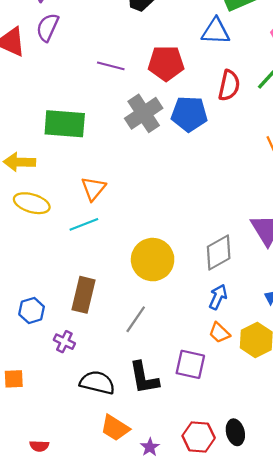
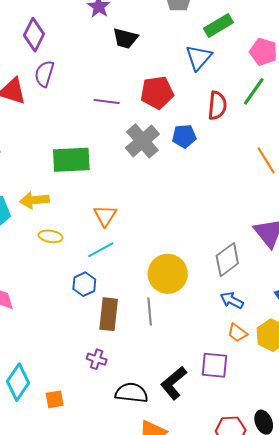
blue triangle: (216, 31) -> (199, 58), turned -44
blue pentagon: (189, 114) -> (184, 136), size x0.7
yellow ellipse: (32, 203) -> (51, 236), size x0.7
blue arrow: (218, 297) -> (232, 300), turned -80
blue hexagon: (32, 310) -> (84, 284), moved
gray line: (136, 319) -> (150, 312), moved, turned -32
black L-shape: (144, 378) -> (174, 383), turned 68

